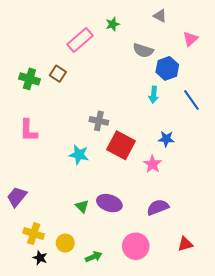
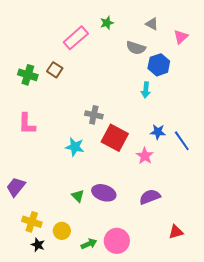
gray triangle: (160, 16) -> (152, 24), moved
blue line: (191, 100) -> (182, 141), moved
pink circle: (136, 246) -> (117, 241), moved

